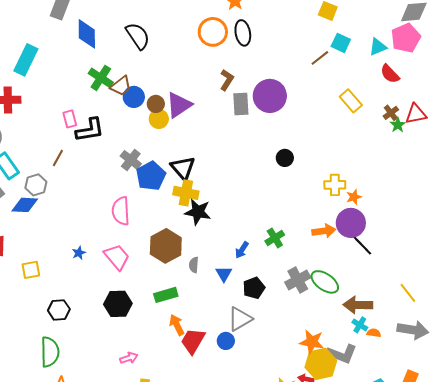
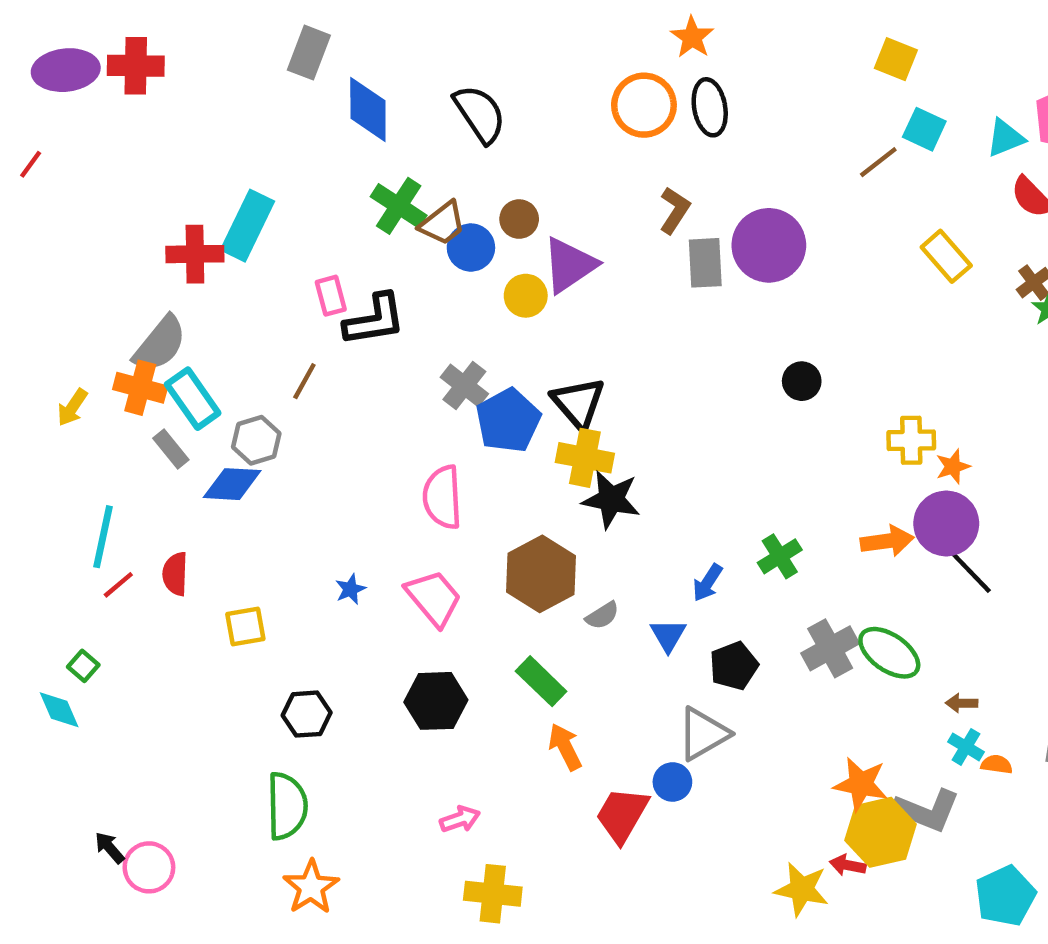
cyan rectangle: (26, 60) -> (248, 226), moved
brown circle: (156, 104) -> (519, 219), moved
gray semicircle: (194, 265) -> (602, 615), turned -126
green rectangle: (166, 295) -> (541, 681), turned 60
brown arrow: (358, 305) -> (962, 703), size x0.5
red trapezoid: (193, 341) -> (622, 815), moved

